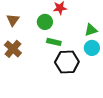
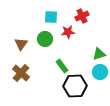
green circle: (45, 22) -> (45, 39), moved
green rectangle: (54, 42) -> (62, 66), turned 40

